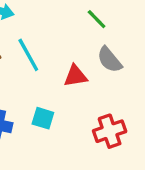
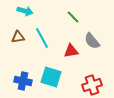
green line: (97, 19) -> (73, 17), moved
cyan square: (43, 118) -> (51, 77), size x1.5

